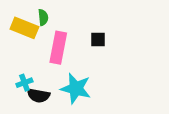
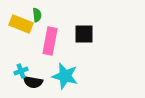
black square: (98, 40) -> (84, 34), size x1.5

